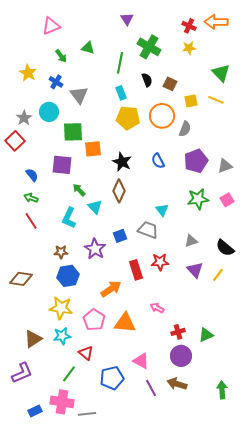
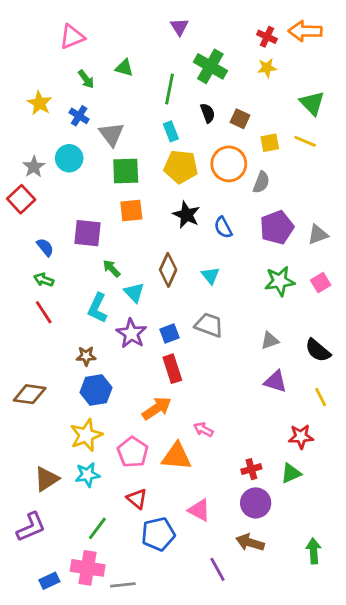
green square: (73, 132) -> (126, 171), moved
black star: (122, 162) -> (186, 215), moved
cyan triangle: (162, 210) -> (210, 276), moved
purple star: (95, 249) -> (131, 333), moved
red star: (160, 262) -> (301, 437), moved
red rectangle: (136, 270) -> (172, 369), moved
purple triangle: (195, 270) -> (275, 381), turned -30
yellow line: (218, 275) -> (321, 397), moved, turned -64
yellow star: (61, 308) -> (86, 435), turned -30
pink arrow: (157, 308) -> (203, 429), moved
red triangle: (86, 353) -> (137, 499), moved
purple line: (151, 388) -> (218, 569), moved

